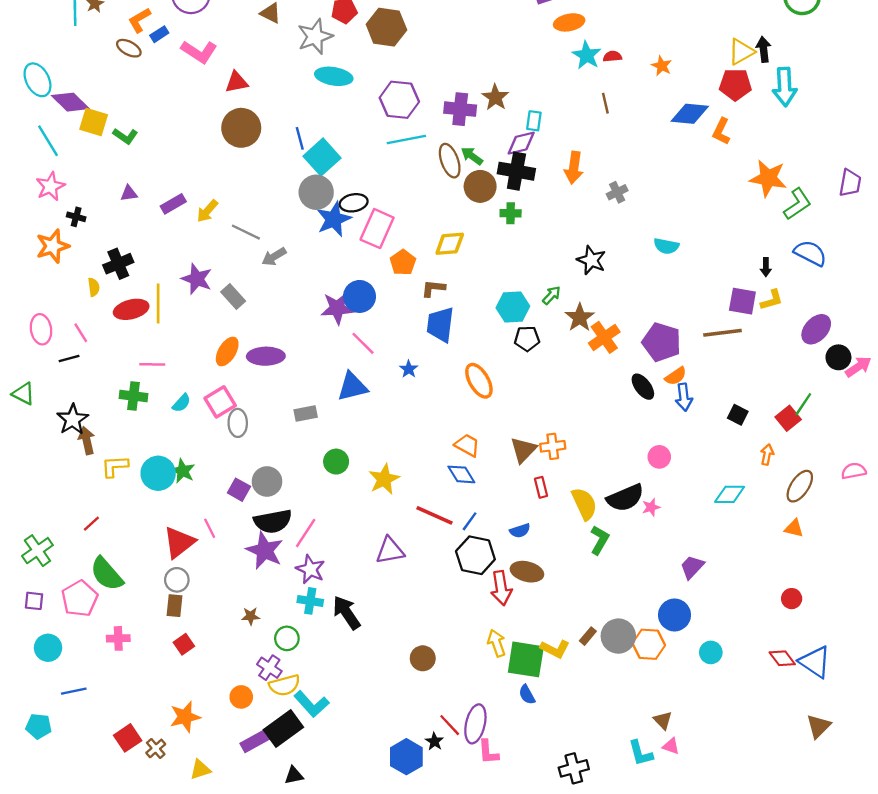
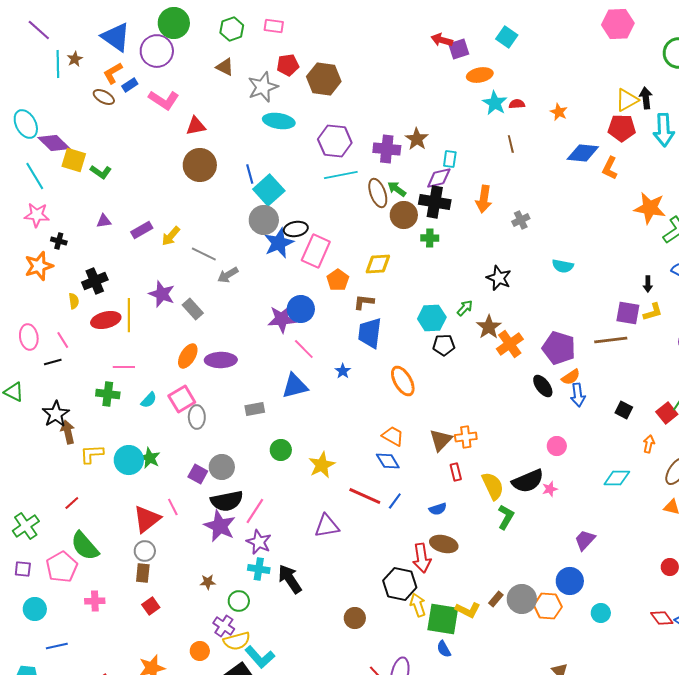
pink star: (50, 186) -> (37, 215), turned 30
black hexagon: (475, 555) -> (400, 584), moved

